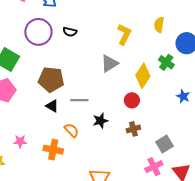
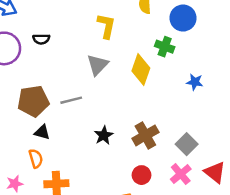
gray line: (79, 100) -> (71, 100), moved
red circle: (132, 100) -> (142, 175), moved
brown cross: (133, 129) -> (145, 135), size x1.5
orange semicircle: (71, 130) -> (36, 159), moved, turned 42

